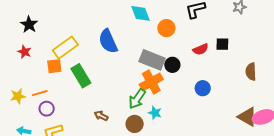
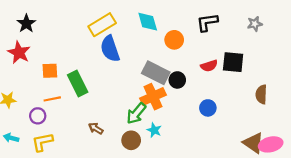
black square: (222, 44) -> (233, 62), size x1.5
yellow rectangle: (65, 48) -> (102, 25), moved
red star: (24, 52) -> (19, 53), size x1.5
orange line: (40, 93) -> (52, 99), moved

